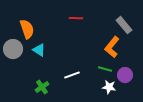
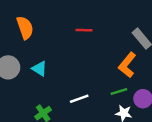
orange semicircle: (27, 29) -> (25, 28), moved
green line: (105, 69) -> (119, 91), turned -32

